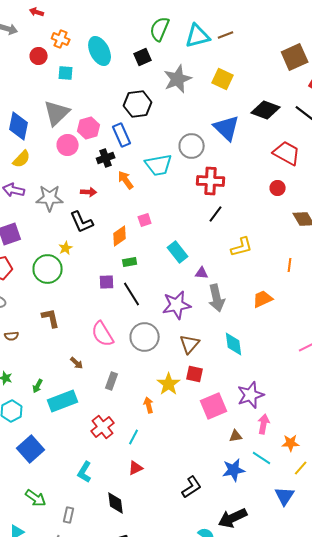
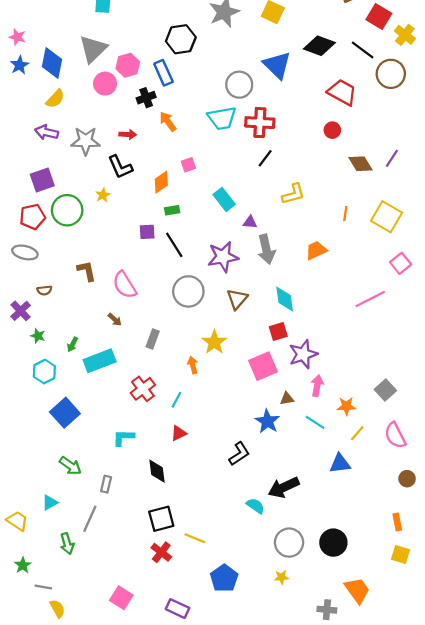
cyan trapezoid: (159, 165) -> (222, 118), moved
green circle: (48, 269) -> (67, 210), moved
pink semicircle: (103, 334) -> (124, 285), moved
red square: (195, 374) -> (278, 331), moved, turned -30
blue star: (234, 470) -> (267, 421), moved, turned -30
cyan L-shape: (85, 472) -> (123, 438), turned 60
blue triangle: (285, 496) -> (340, 464), turned 50

